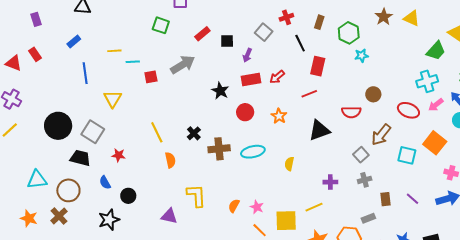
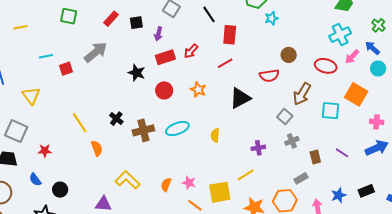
yellow line: (114, 51) -> (20, 27), moved
yellow L-shape: (196, 196) -> (128, 180), turned -35

